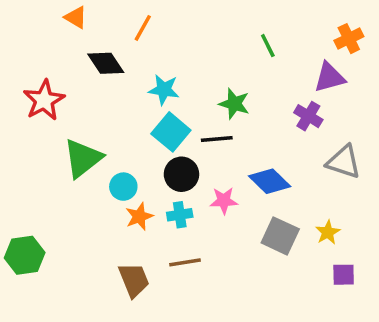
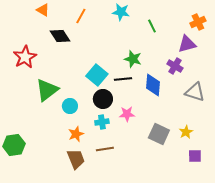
cyan star: (164, 90) -> (121, 12), moved
blue diamond: (270, 181) -> (153, 85), moved, turned 50
orange star: (139, 217) -> (76, 134), moved

